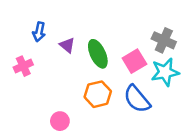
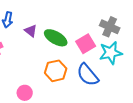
green ellipse: (98, 54) -> (56, 38), turned -35

